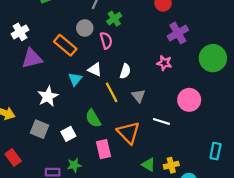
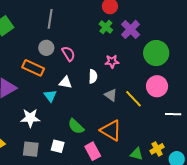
green cross: (114, 19) -> (106, 27), moved
green circle: (213, 58) -> (156, 53), moved
pink star: (164, 63) -> (112, 61), moved
yellow line: (112, 92) -> (134, 99), moved
white star: (48, 96) -> (30, 118), turned -30
white line: (161, 121) -> (173, 114), moved
white square: (68, 134) -> (58, 146), turned -32

